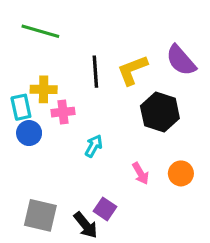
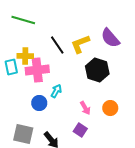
black line: (95, 72) -> (57, 45), turned -30
pink cross: (63, 112) -> (37, 70), size x1.6
blue circle: (29, 133) -> (39, 103), moved
purple square: (105, 209) -> (80, 130), moved

